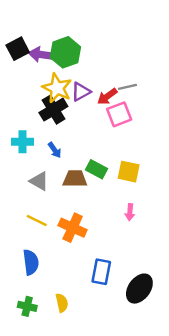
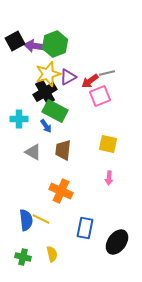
yellow star: (57, 88) -> (48, 74), turned 30
green rectangle: (96, 169) -> (55, 111), moved, size x1.4
brown trapezoid: (75, 179) -> (63, 150), turned -85
yellow line: (37, 220) -> (41, 219), moved

